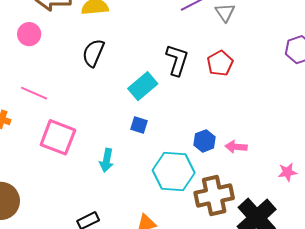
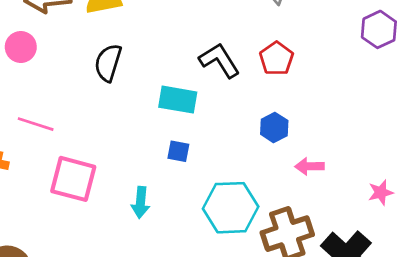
black L-shape: (177, 60) -> (219, 60), turned -44
cyan rectangle: (143, 86) -> (178, 100), turned 56
blue hexagon: (205, 141) -> (274, 127), moved

